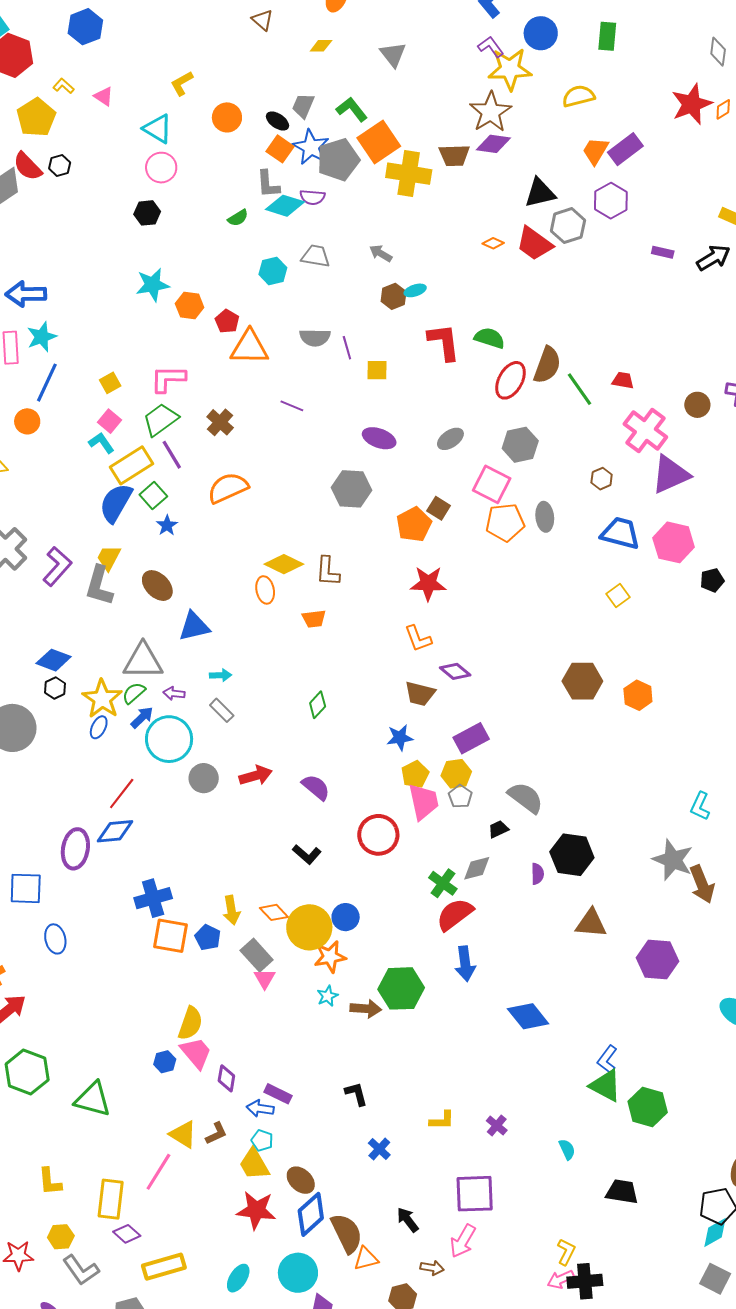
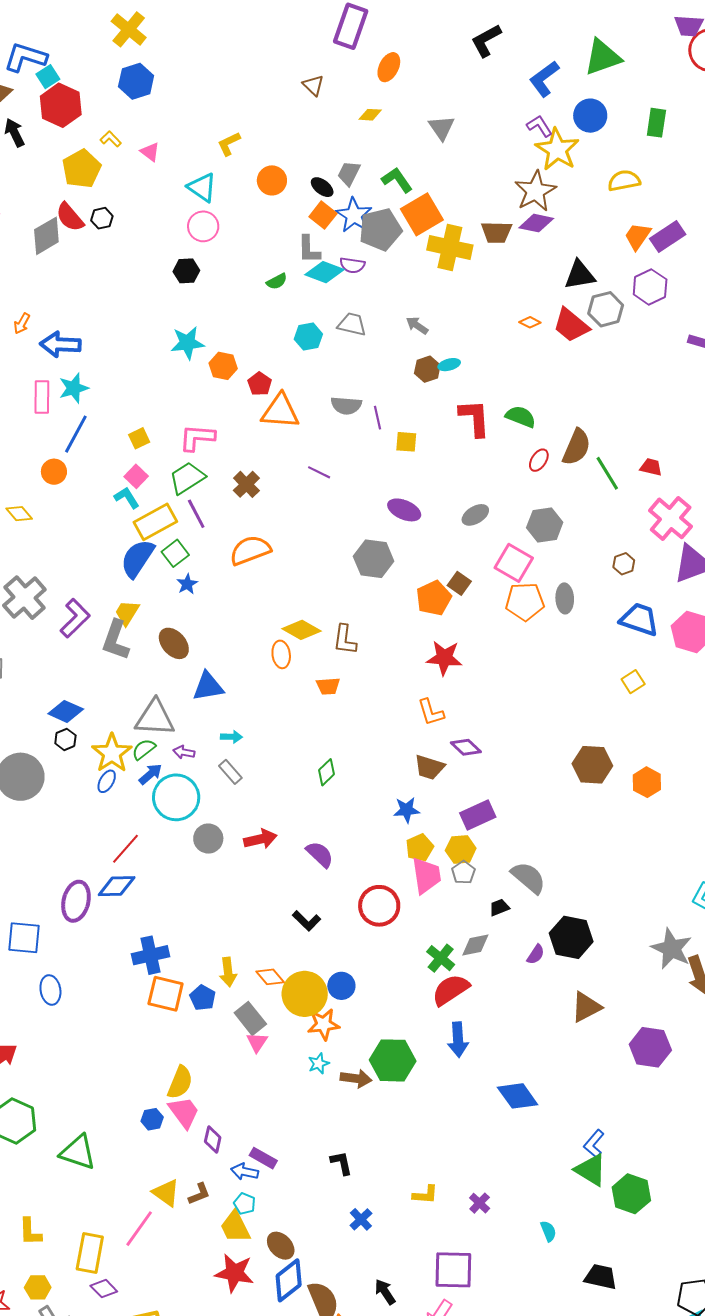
yellow star: (510, 69) -> (557, 149), turned 30
red ellipse: (510, 380) -> (539, 460), size x0.6
purple semicircle: (537, 874) -> (536, 954), turned 30
brown triangle: (591, 923) -> (586, 1007), turned -36

